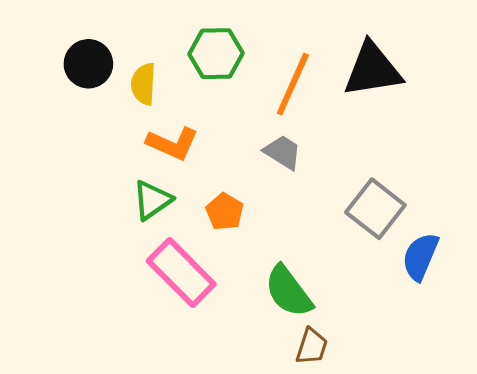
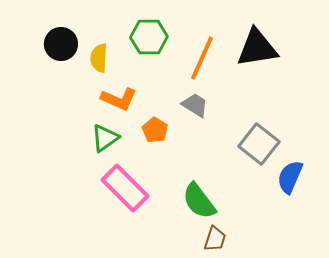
orange pentagon: (225, 212) -> (155, 130), moved

